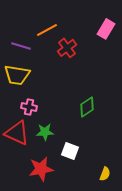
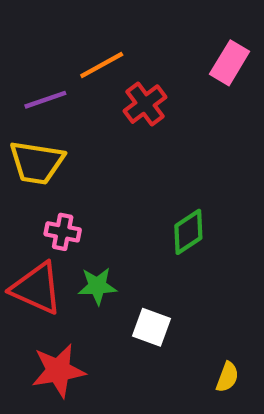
purple line: (21, 46) -> (45, 100), turned -36
red star: (41, 169) -> (58, 371), moved

